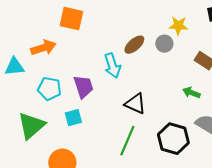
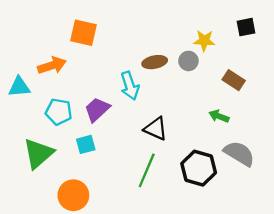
brown ellipse: (134, 45) -> (155, 62), turned 30
purple trapezoid: (83, 87) -> (97, 109), turned -115

